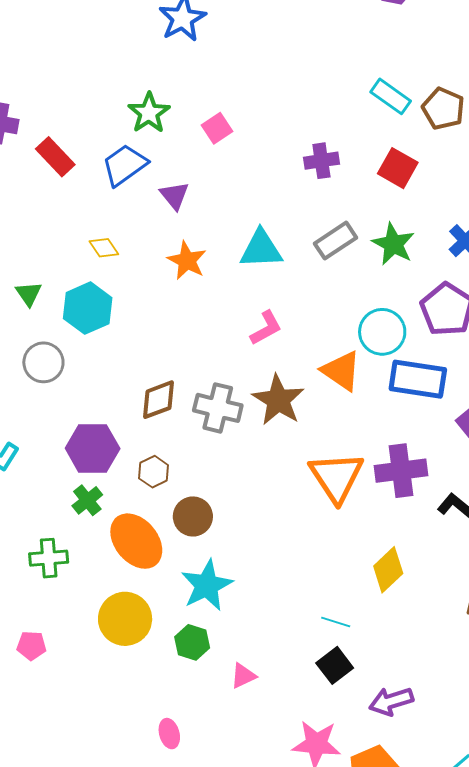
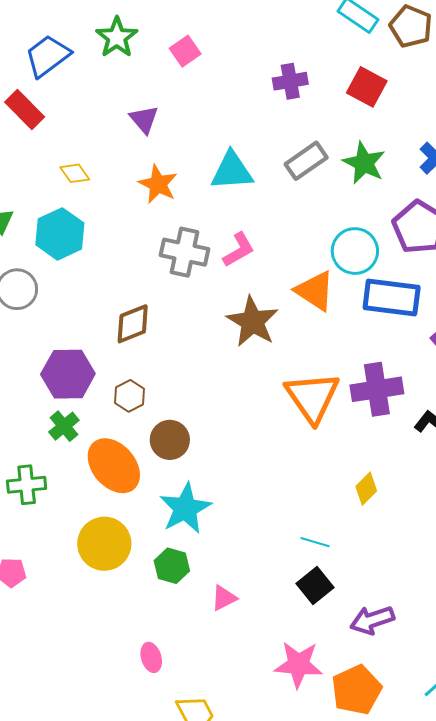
red rectangle: (55, 157) -> (25, 110), moved
blue trapezoid: (125, 165) -> (48, 56), moved
gray cross: (218, 408) -> (184, 252), moved
yellow diamond: (388, 570) -> (366, 489), size x0.7

